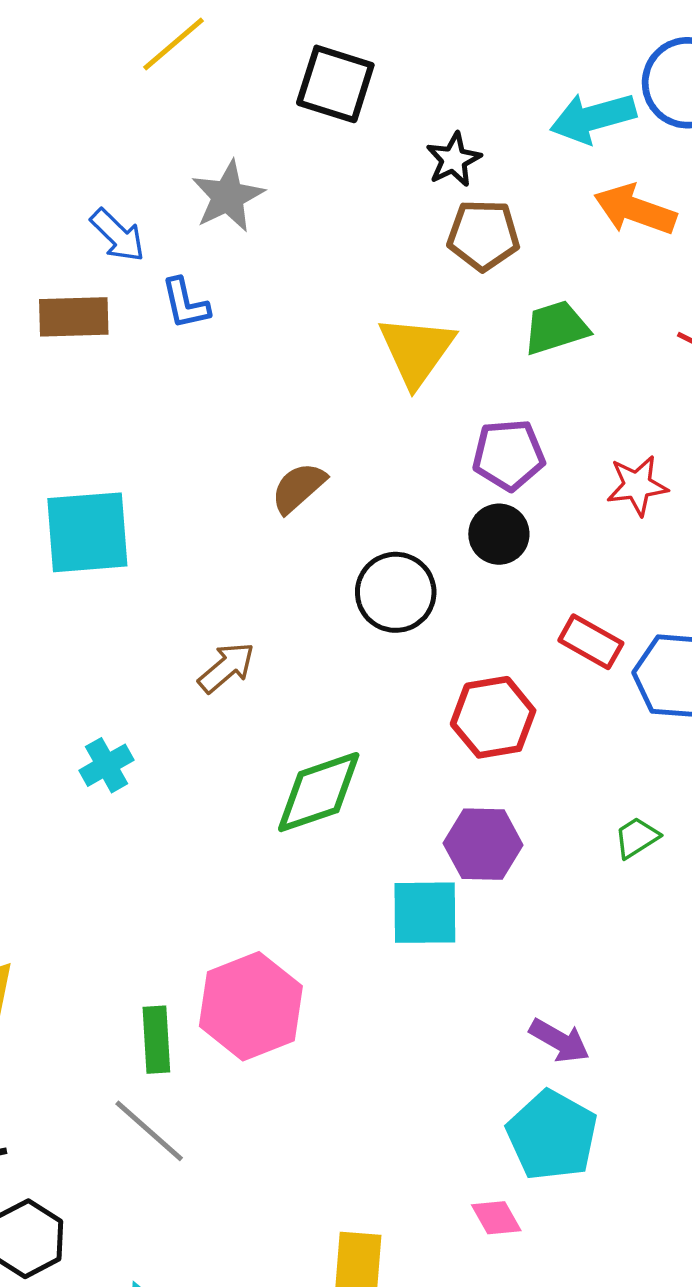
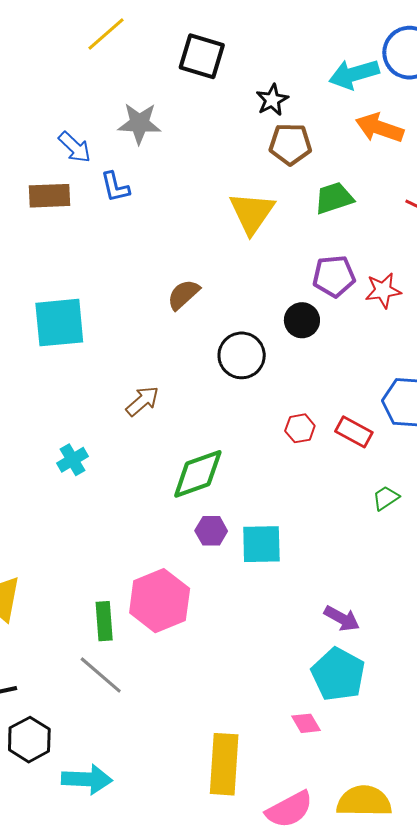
gray star: (228, 196) -> (139, 123), turned 30
purple pentagon: (509, 455) -> (334, 276), moved
red rectangle: (591, 642) -> (354, 432), moved
red hexagon: (493, 717) -> (300, 428), size x0.6
purple hexagon: (483, 844) -> (211, 531), moved, size x0.7

